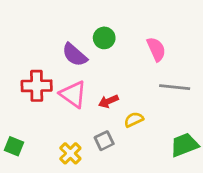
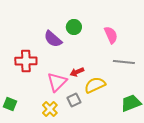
pink triangle: (73, 94) -> (57, 82), moved, turned 40
yellow semicircle: (134, 120) -> (95, 85), size x1.5

